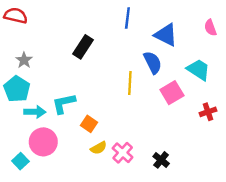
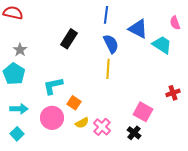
blue semicircle: (153, 63) -> (111, 44), moved
cyan trapezoid: (198, 70) -> (162, 45), moved
pink square: (172, 93) -> (143, 112), moved, turned -30
cyan arrow: (35, 112) -> (19, 109), moved
pink circle: (43, 142) -> (52, 118), moved

